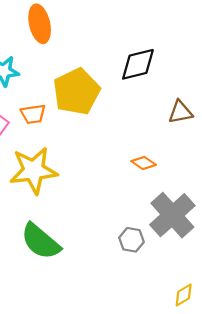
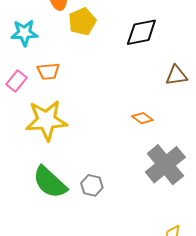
yellow pentagon: (76, 92) -> (82, 22), moved, size x0.7
gray hexagon: (131, 240) -> (92, 185), moved

